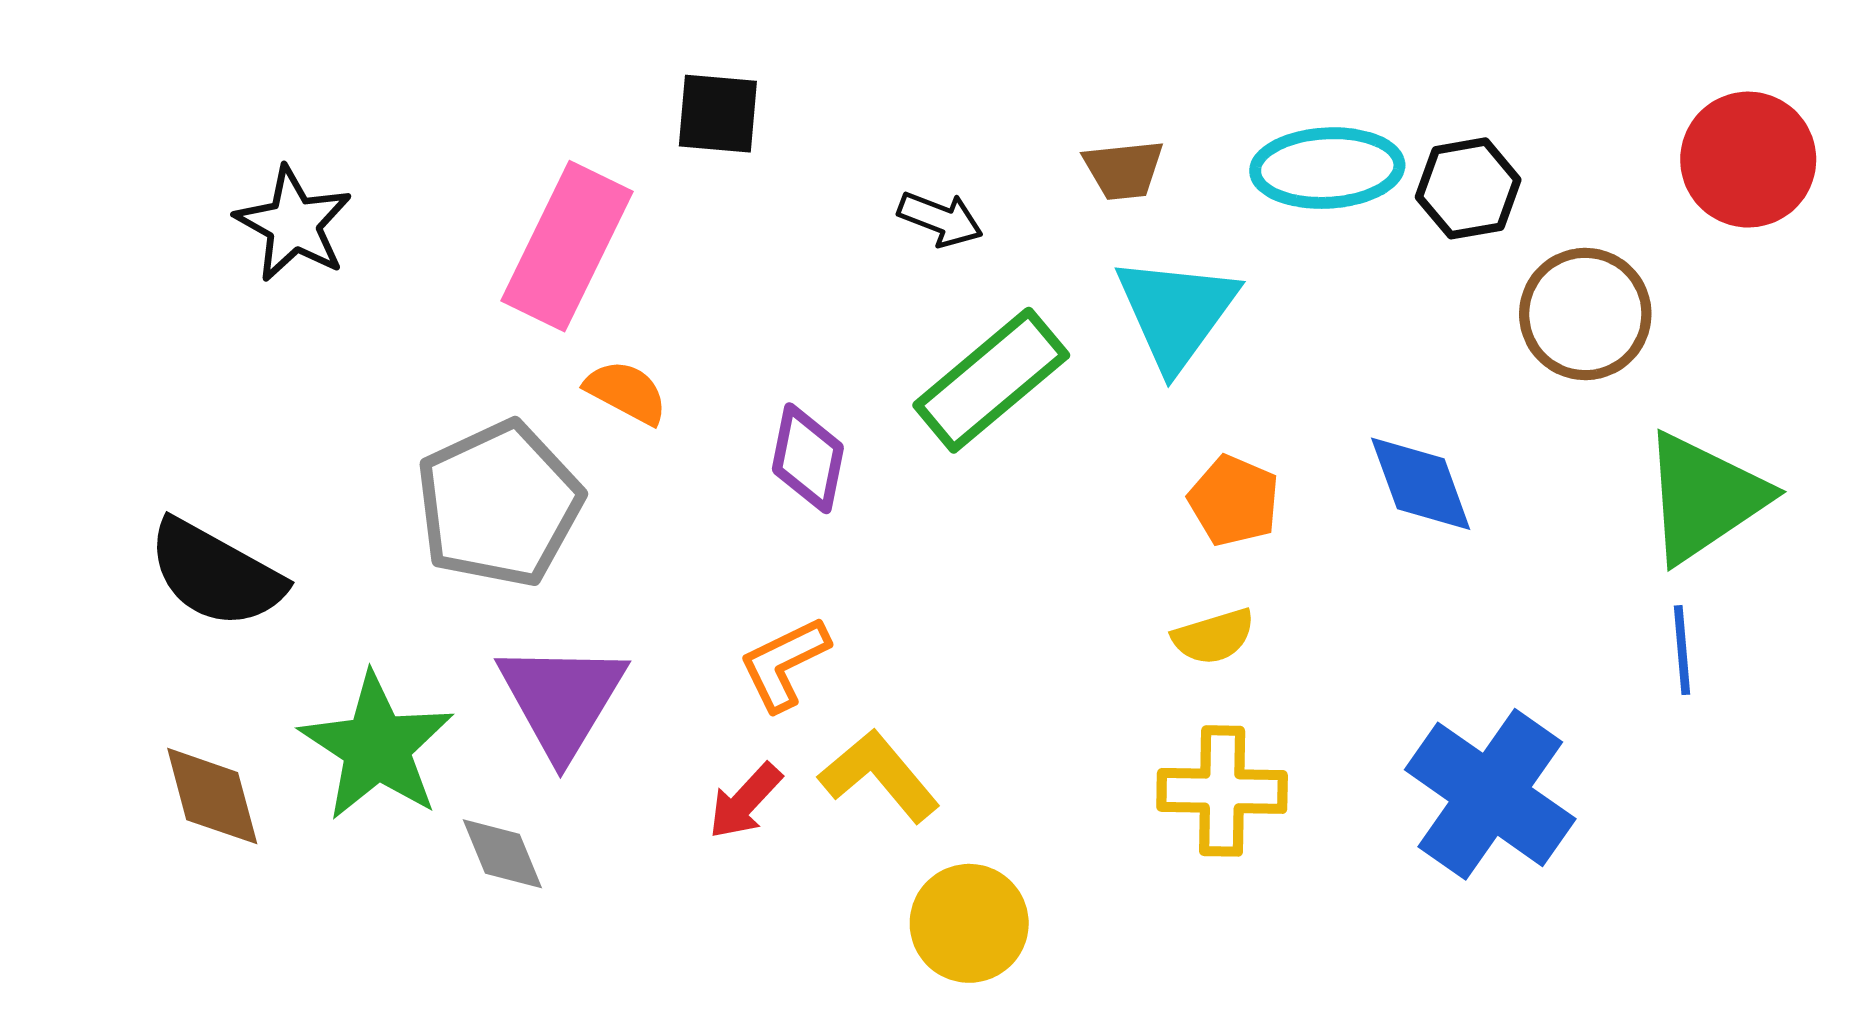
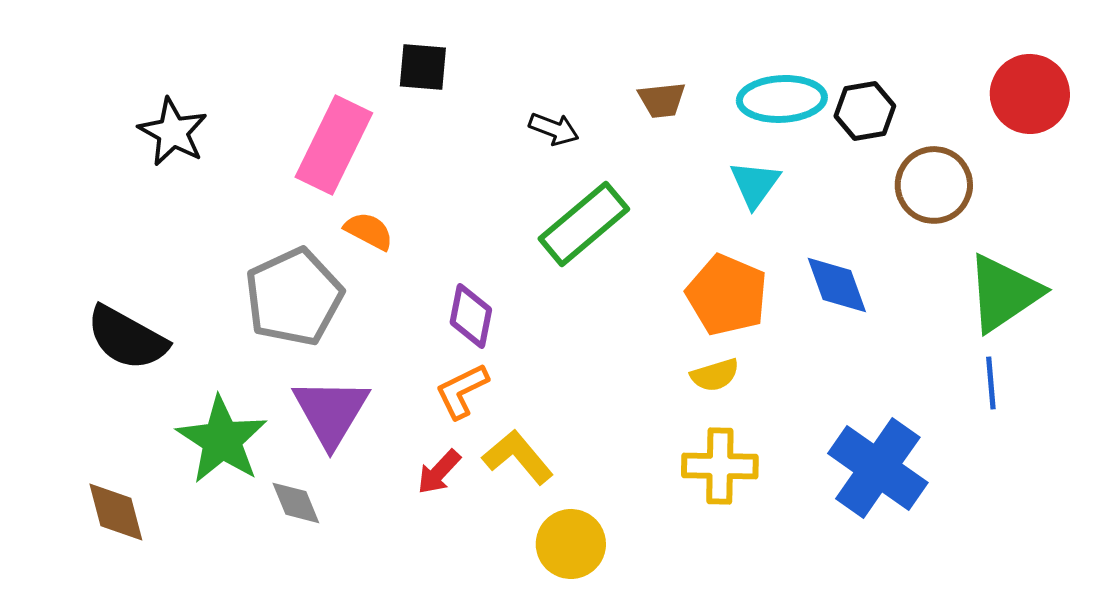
cyan triangle: (1176, 312) -> (755, 184), moved, size x0.7
purple diamond: (808, 458) -> (471, 316), moved
orange pentagon: (1234, 501) -> (727, 295), size x1.5
brown diamond: (212, 796) -> (116, 512), moved

